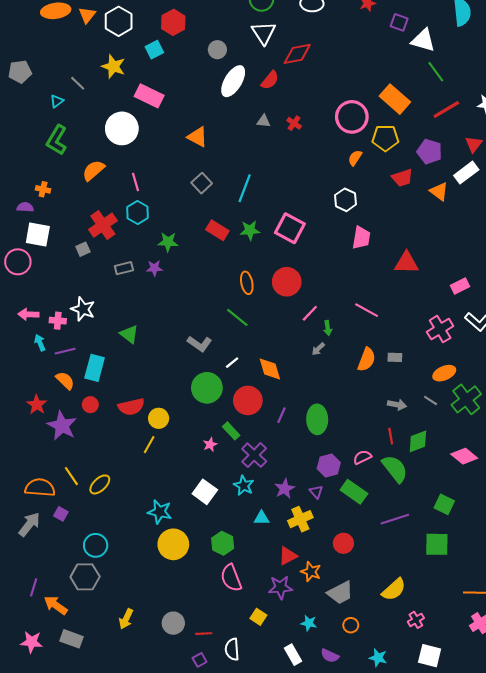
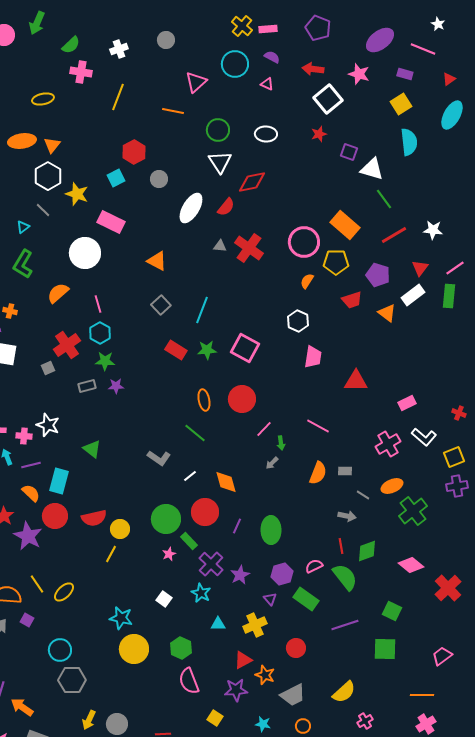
white hexagon: (119, 21) -> (48, 176), moved
gray circle: (217, 50) -> (159, 179), moved
red cross: (294, 123) -> (249, 248), size x2.0
green star: (168, 242) -> (105, 361), moved
green circle: (207, 388) -> (166, 519), moved
gray line: (431, 400) -> (363, 495), moved
red circle: (90, 405) -> (55, 516), size x1.6
purple star: (285, 489) -> (240, 575), moved
white square: (205, 492) -> (164, 599), size x0.7
gray hexagon: (85, 577) -> (72, 680), moved
gray circle: (173, 623) -> (117, 724), moved

